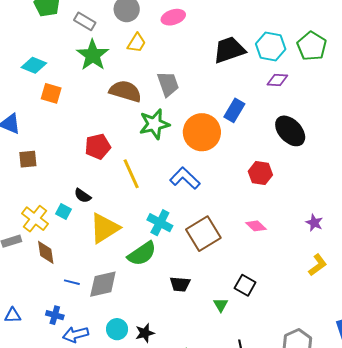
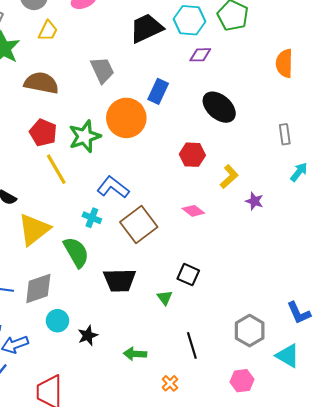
gray trapezoid: (168, 84) -> (102, 70), moved
green star: (154, 124) -> (85, 136), moved
red pentagon: (98, 147) -> (43, 133), moved, turned -30
blue L-shape: (185, 178) -> (113, 187), moved
cyan cross: (160, 223) -> (92, 218), size x0.7
green semicircle: (142, 254) -> (76, 252), turned -80
yellow L-shape: (318, 265) -> (229, 177), moved
black trapezoid: (180, 284) -> (120, 280), size x1.5
cyan circle: (117, 329) -> (57, 321), moved

